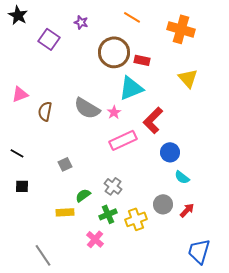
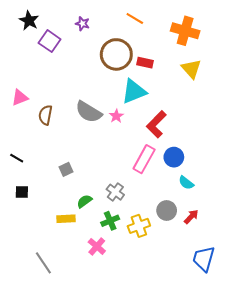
black star: (18, 15) -> (29, 21), moved
yellow triangle: (188, 78) -> (191, 69), moved
pink rectangle: (123, 140) -> (144, 159), moved, turned -36

